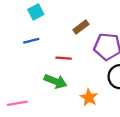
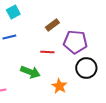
red line: (64, 58) -> (47, 52), moved

